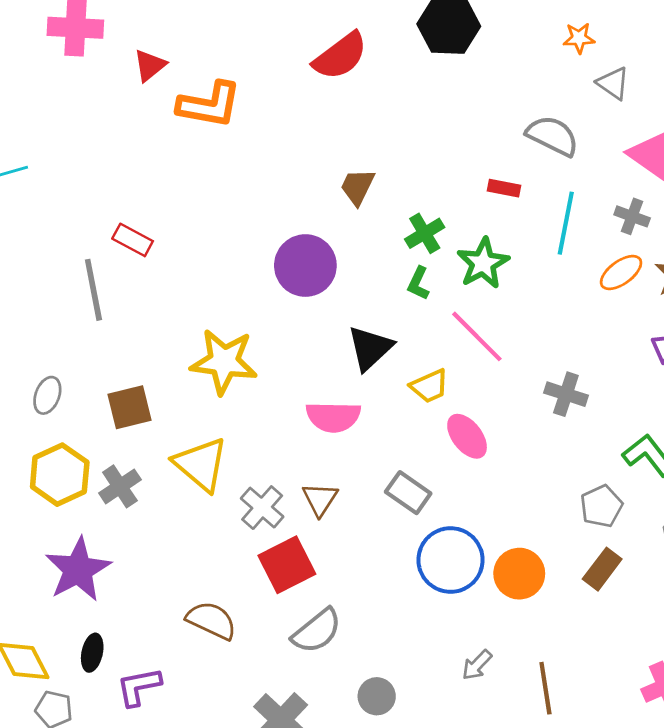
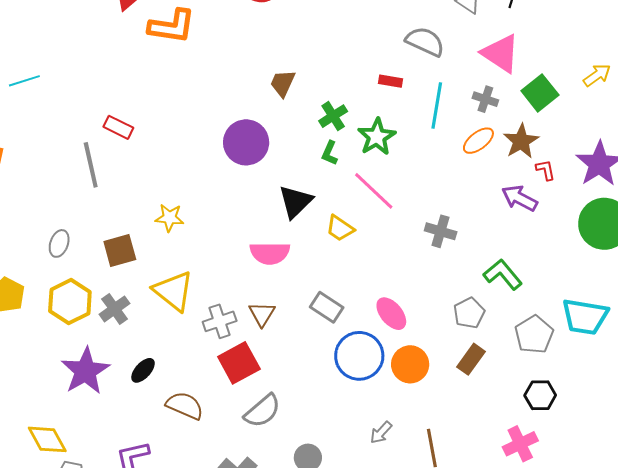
yellow star: (224, 362) -> (169, 218), moved, size x0.6
yellow trapezoid: (429, 386) -> (340, 228), turned 60
pink ellipse: (467, 436) -> (391, 314), moved
gray cross: (262, 508) -> (220, 321), turned 32
black ellipse: (92, 653) -> (143, 370), moved, turned 32

